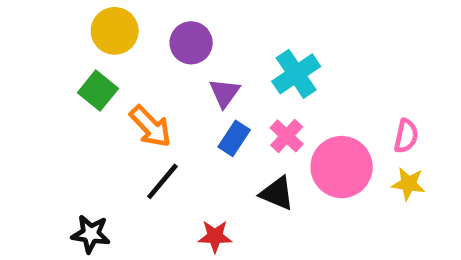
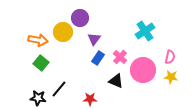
yellow circle: (115, 31) -> (63, 32), moved
cyan cross: (296, 74) -> (145, 31), moved
green square: (98, 91) -> (41, 63), moved
orange arrow: (150, 126) -> (38, 40), moved, turned -36
black line: (162, 181) -> (59, 89), moved

